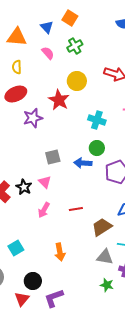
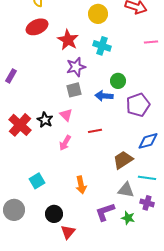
red star: (59, 100) -> (68, 40), moved
purple star: (33, 118) -> (76, 67), moved
cyan cross: (97, 120) -> (102, 46), moved
red line: (76, 209) -> (95, 131), moved
purple L-shape: (54, 298) -> (105, 212), moved
red triangle: (22, 299) -> (68, 232), moved

